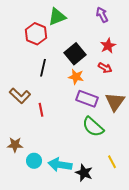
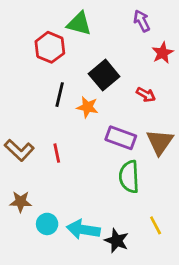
green triangle: (57, 17) -> (79, 24), turned 36
red star: (108, 46) -> (163, 53), moved
orange star: (76, 77) -> (87, 107), moved
brown L-shape: (20, 96) -> (19, 150), moved
green semicircle: (93, 127) -> (129, 177), turned 45

